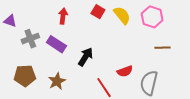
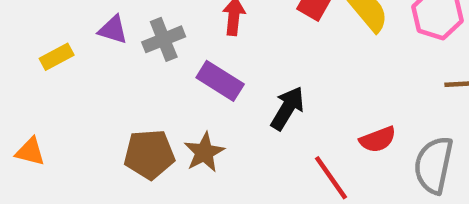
gray cross: (30, 39) -> (164, 39), moved
brown star: (57, 81) -> (204, 152), moved

